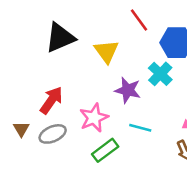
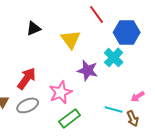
black triangle: (60, 38) -> (34, 28), size x0.6
cyan line: (140, 128) -> (114, 109), moved

